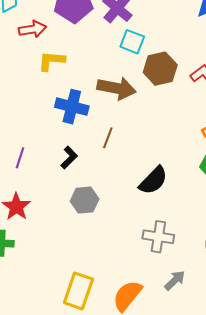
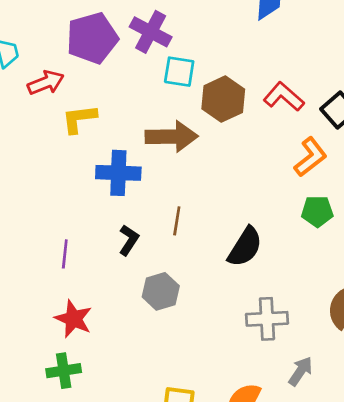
brown line: (108, 138) -> (177, 221), moved

